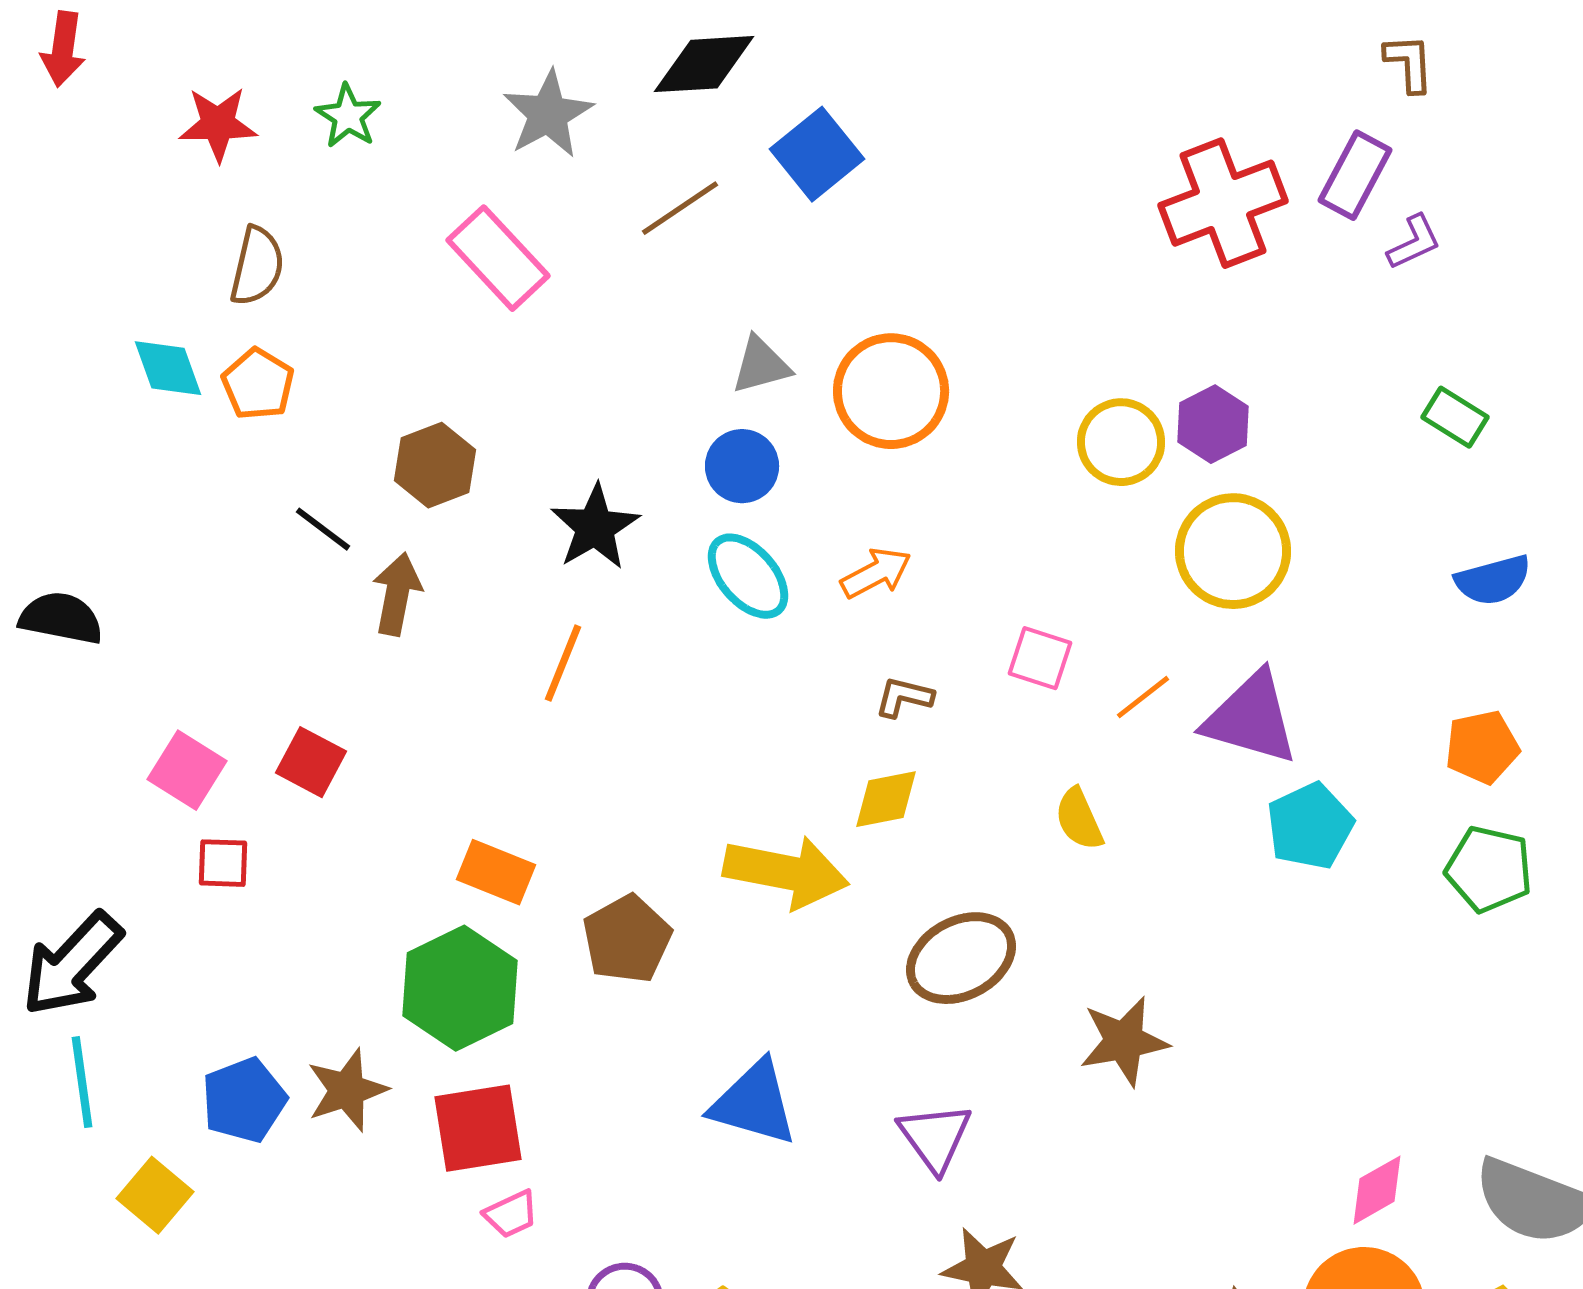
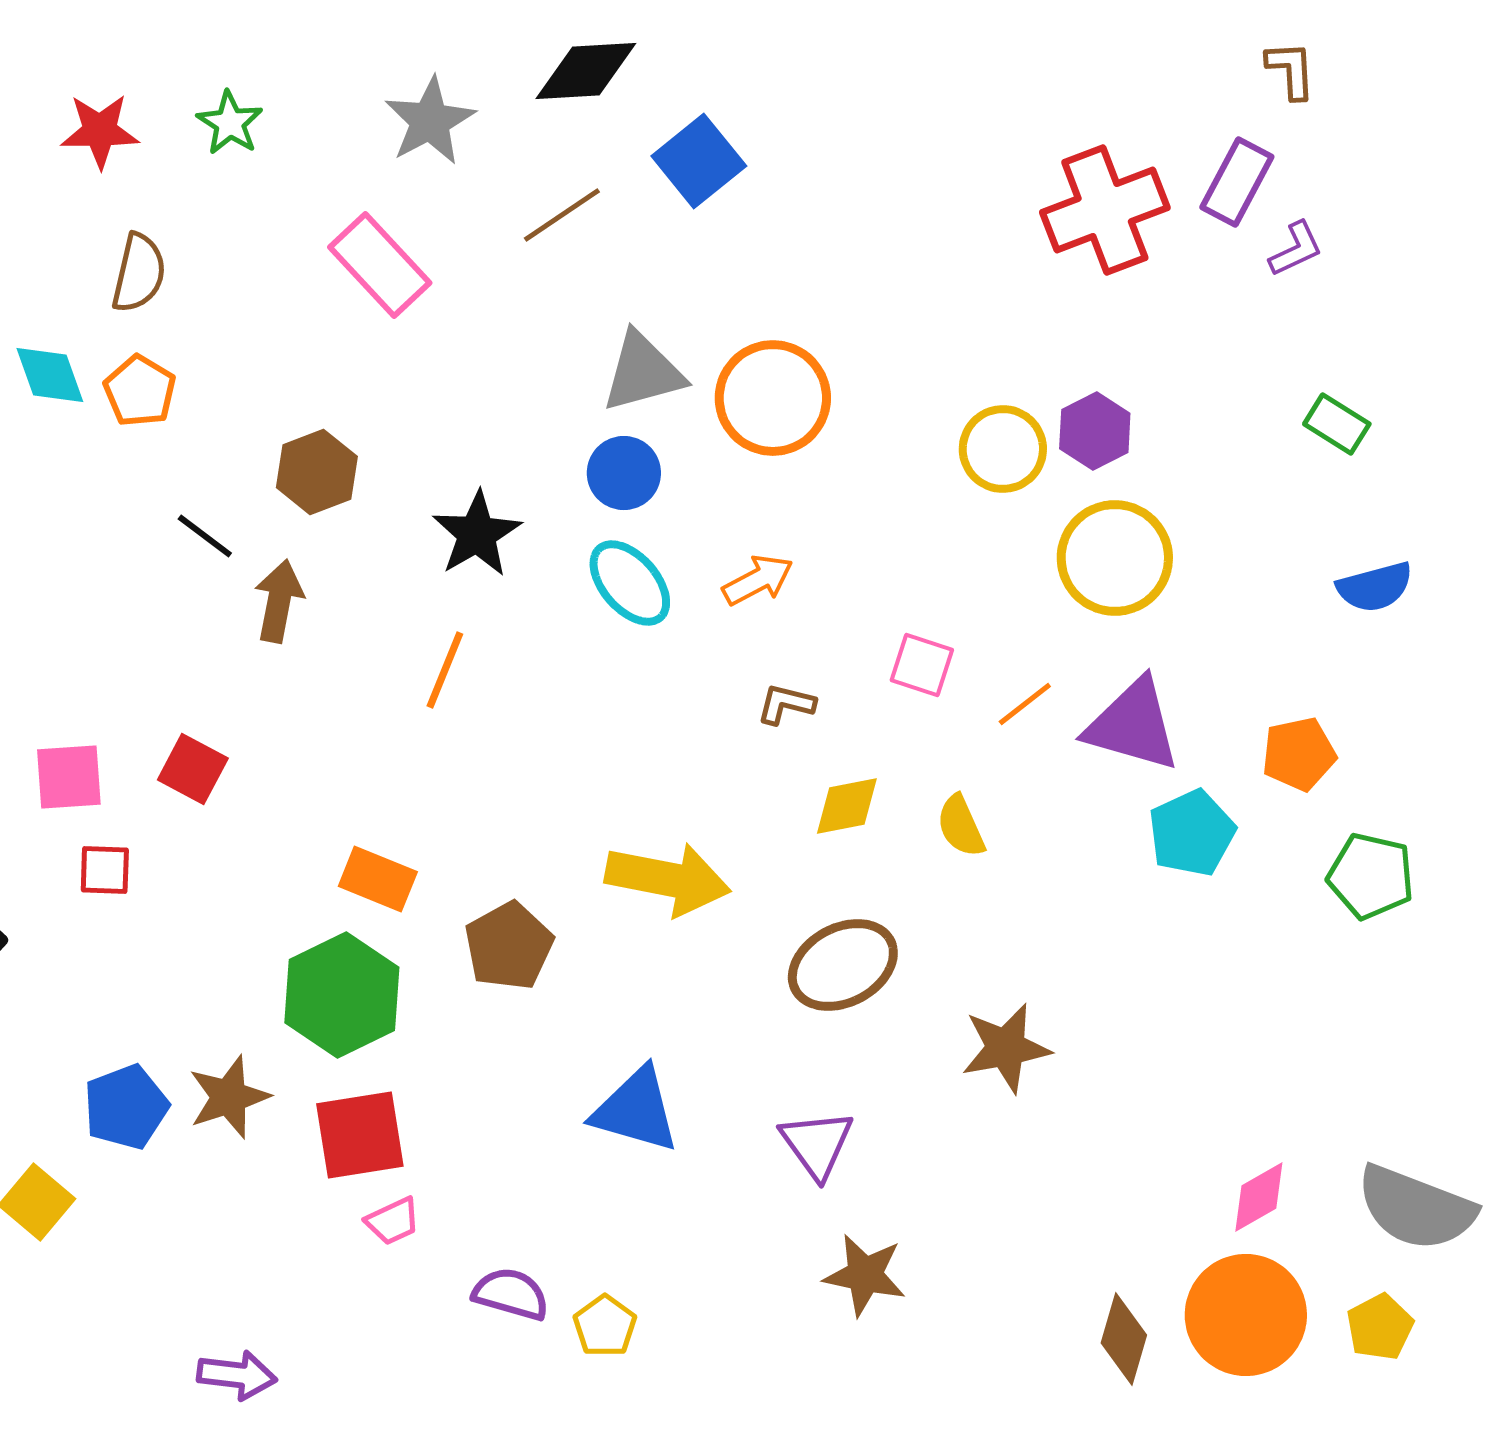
gray triangle: (761, 365) -> (643, 372), size x1.4
orange pentagon: (1482, 747) -> (1299, 754), moved
pink square: (187, 770) -> (69, 777), turned -36
yellow diamond: (886, 799) -> (847, 806), moved

